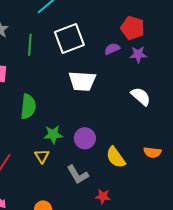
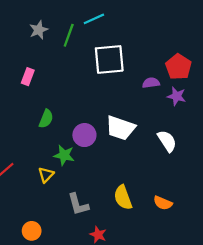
green line: (30, 45) -> (69, 35), moved
white trapezoid: (82, 81) -> (121, 128), moved
green semicircle: (28, 107) -> (46, 119), size x0.7
purple circle: (85, 138) -> (84, 135), moved

